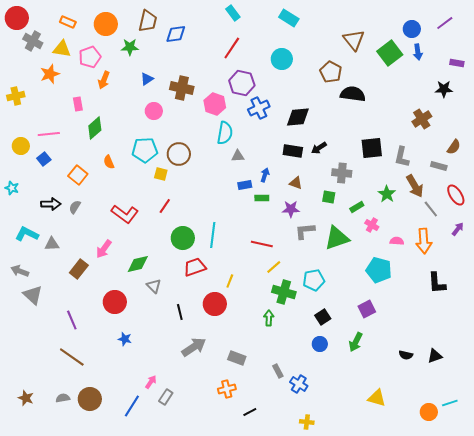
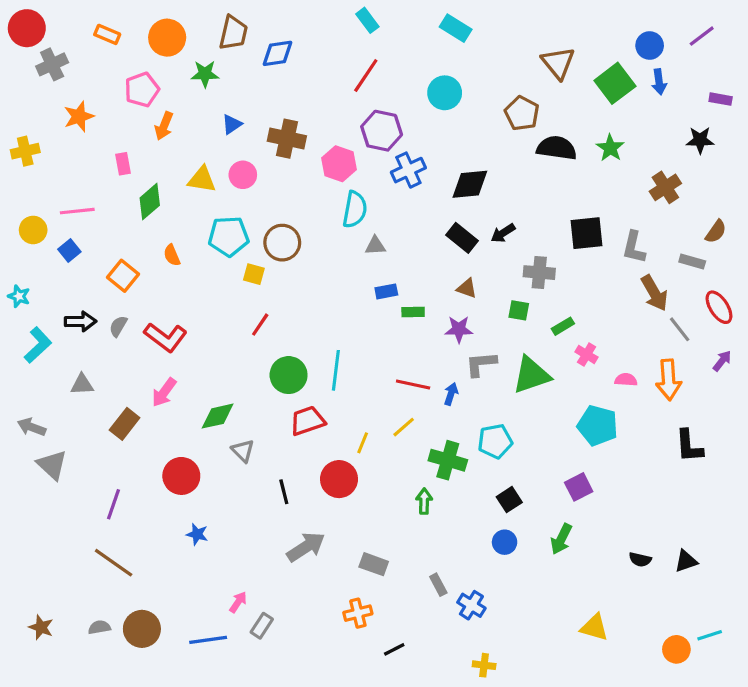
gray cross: (33, 41) -> (52, 64), turned 36
yellow triangle: (62, 49) -> (202, 180), moved
black rectangle: (293, 151) -> (462, 238), turned 30
blue arrow: (265, 175) -> (451, 394), moved
green star: (387, 194) -> (610, 148), moved
red L-shape: (125, 214) -> (166, 337), moved
cyan L-shape: (27, 234) -> (38, 345), moved, turned 110
yellow line: (274, 267) -> (404, 427), moved
purple line: (72, 320) -> (114, 504), turned 42
blue line: (132, 406) -> (208, 640), turned 50

